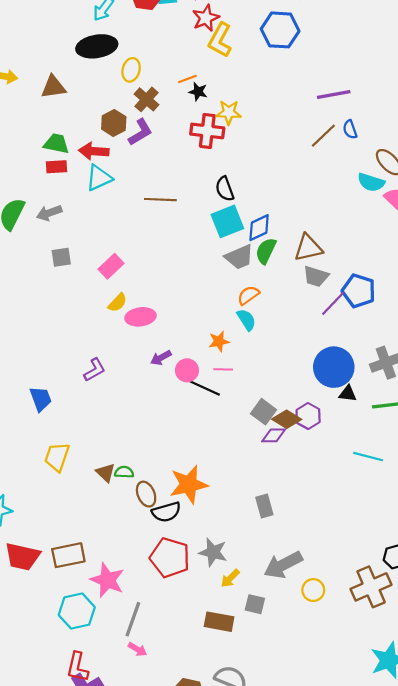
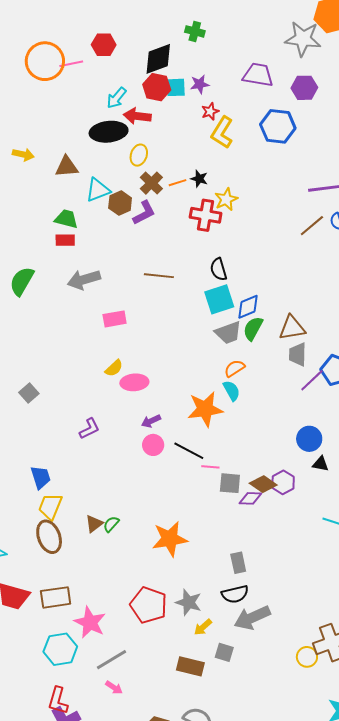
red star: (206, 18) -> (210, 111), size x0.7
orange line: (187, 79) -> (177, 183), moved
yellow star: (229, 112) -> (226, 199), turned -30
red arrow: (94, 151) -> (137, 116), moved
cyan triangle: (99, 178) -> (98, 190), moved
gray arrow: (49, 213) -> (84, 280), moved, size x1.4
gray square: (61, 257) -> (29, 393), moved, turned -36
pink rectangle: (111, 266) -> (115, 319), moved, turned 30
gray trapezoid: (316, 276) -> (298, 354), turned 70
orange star: (219, 341) -> (205, 409), size x1.8
blue circle: (334, 367) -> (309, 439), size x0.7
pink line: (223, 369) -> (210, 467), moved
pink circle: (187, 370) -> (153, 445), moved
blue trapezoid: (41, 399) -> (41, 477), moved
gray square: (264, 412) -> (230, 483), moved, turned -35
green semicircle: (124, 472) -> (111, 524), turned -54
brown triangle: (106, 473) -> (94, 524), turned 36
brown ellipse: (146, 494) -> (49, 537), moved, size x1.4
black semicircle: (166, 512) -> (235, 594), moved
yellow circle: (313, 590) -> (307, 657), moved
gray line: (133, 619) -> (111, 660), turned 36

